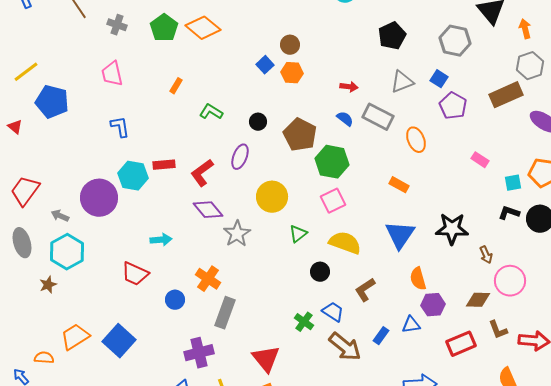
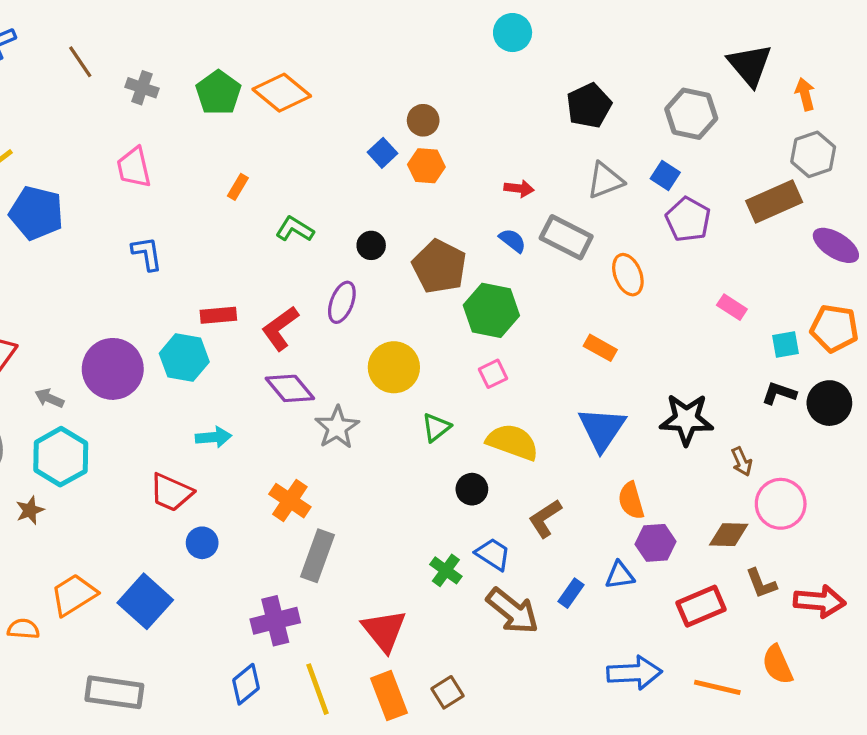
cyan hexagon: (133, 176) -> (184, 358), moved
pink square: (333, 201) -> (493, 374), size x0.7
blue circle: (175, 300) -> (202, 543), moved

